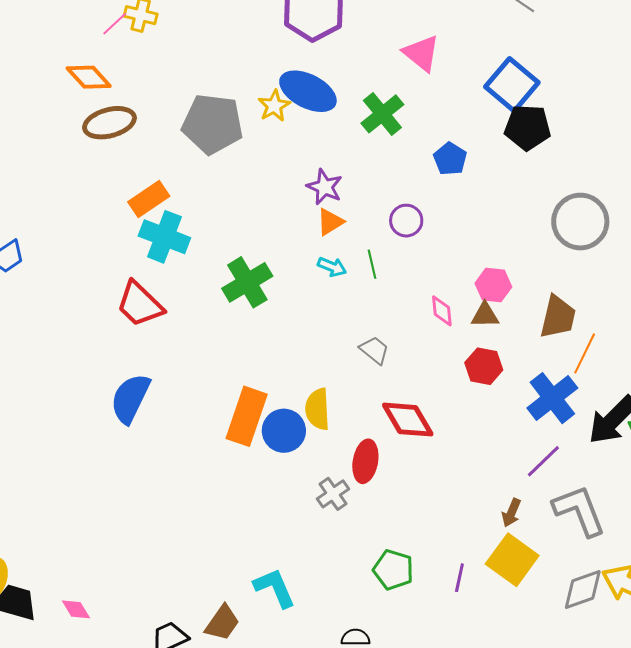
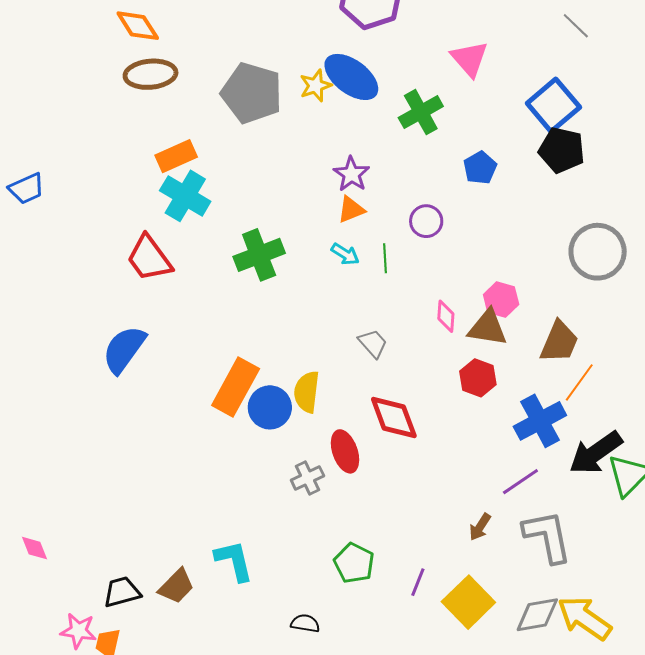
brown triangle: (485, 315) -> (488, 328), size x1.4
red ellipse: (365, 461) -> (345, 451), turned -39
yellow square: (512, 560) -> (468, 602), moved

